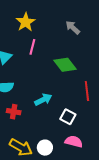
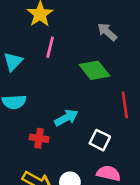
gray arrow: (73, 27) -> (107, 32), moved
red cross: (14, 112) -> (39, 138), moved

